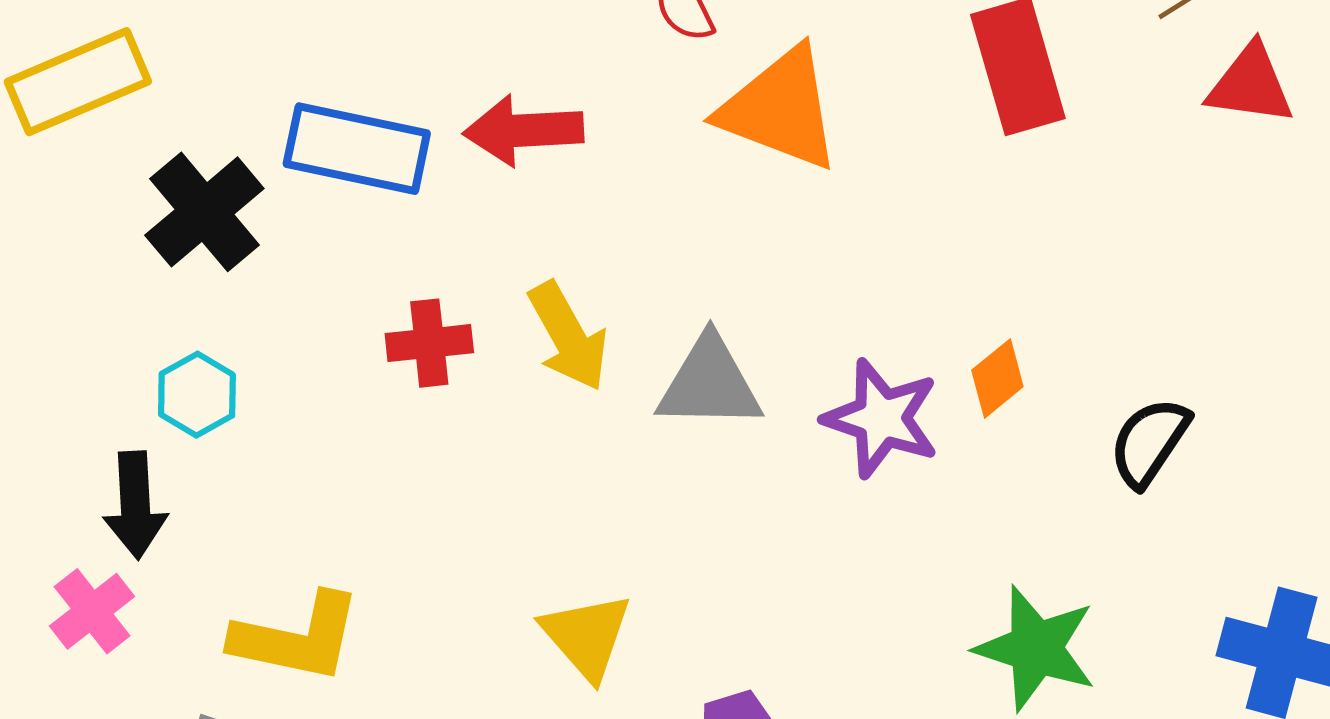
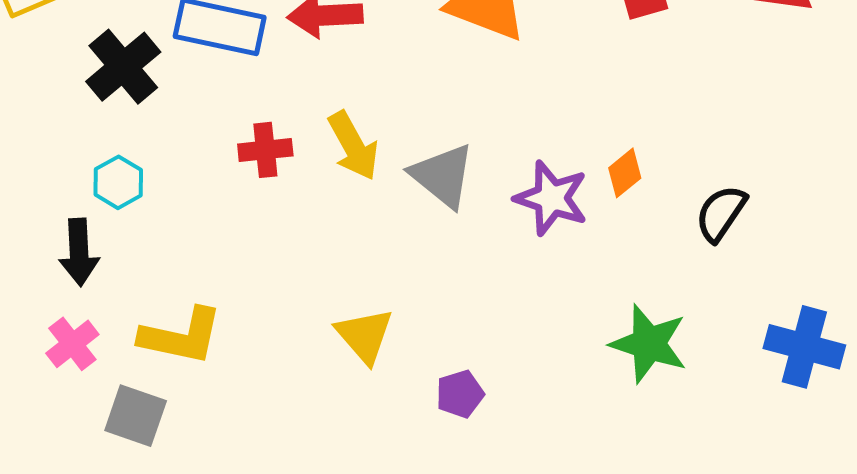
gray triangle: (709, 383) -> (443, 176), turned 38
pink cross: (92, 611) -> (72, 344), moved

